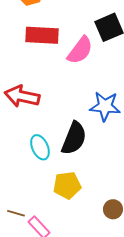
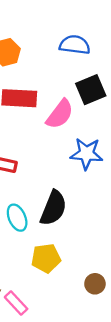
blue star: (105, 106) -> (86, 154), moved

